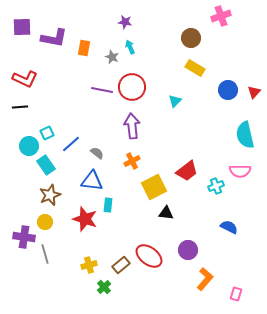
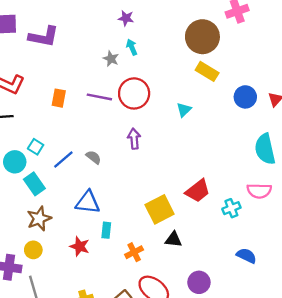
brown circle: (191, 38) -> (202, 37), size x1.5
orange rectangle: (84, 48) -> (59, 98), moved
purple arrow: (132, 126) -> (134, 139), size x0.7
cyan square: (47, 133) -> (36, 147), turned -32
gray semicircle: (97, 153) -> (94, 157), moved
orange cross: (132, 161) -> (134, 252), moved
red star: (85, 219) -> (80, 246), size x0.7

